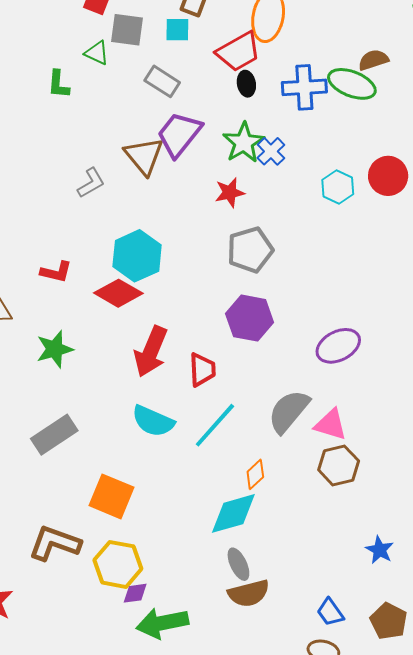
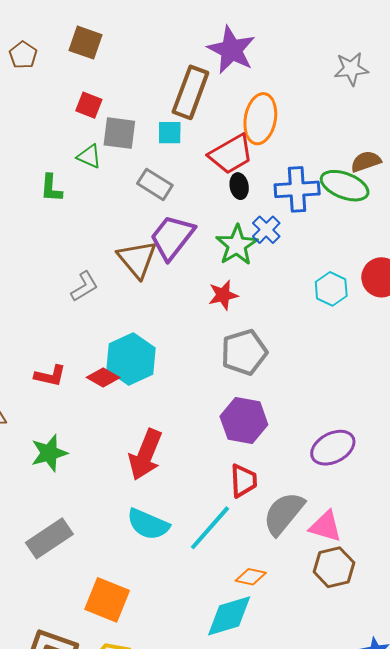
blue cross: (271, 151) -> (266, 230), moved
red diamond: (118, 293) -> (103, 378), moved, size x0.7
red trapezoid: (202, 370) -> (243, 481), moved
orange diamond: (255, 474) -> (251, 577), turned 56

